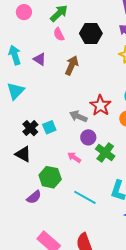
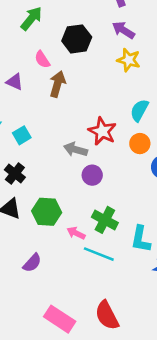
pink semicircle: (59, 34) -> (42, 59), moved
cyan square: (49, 127) -> (22, 135), moved
green cross: (105, 153) -> (105, 220), moved
pink arrow: (74, 157) -> (76, 233), moved
green hexagon: (50, 177) -> (47, 212), moved

